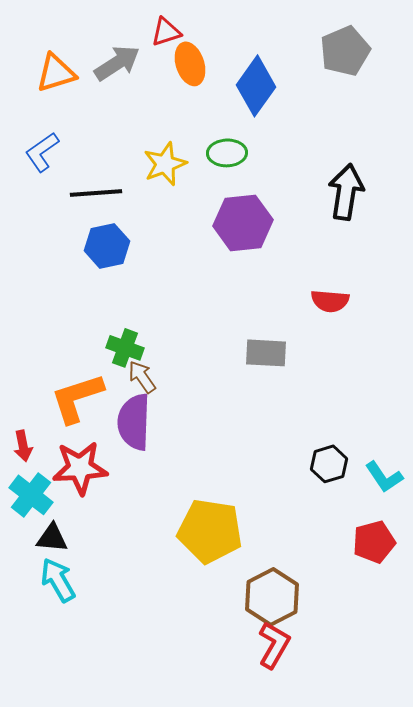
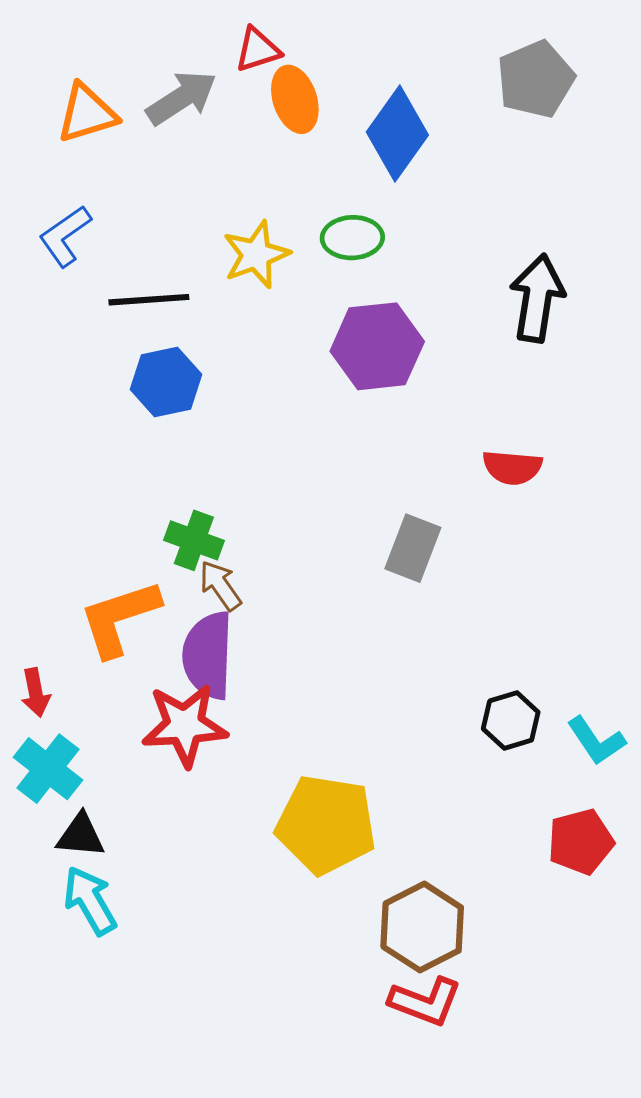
gray rectangle: (266, 353) -> (413, 548), turned -72
red star: (80, 468) -> (185, 725), moved
red L-shape: (274, 645) -> (425, 1002), turned 81

